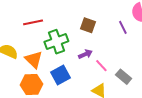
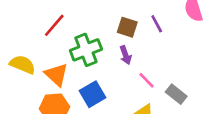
red line: (33, 22) -> (54, 25), turned -36
purple line: (123, 27) -> (157, 24), moved
purple arrow: (85, 54) -> (125, 55), moved, turned 96

